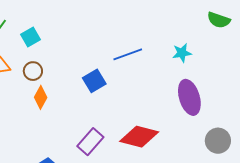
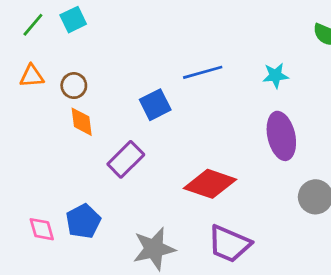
cyan square: (30, 37) -> (73, 20), moved
orange diamond: (41, 97) -> (82, 122), turned -40
purple rectangle: (90, 142) -> (126, 159), moved

